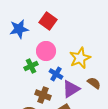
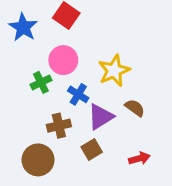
blue star: (19, 29) -> (23, 27), turned -30
brown cross: (43, 95) -> (59, 126), turned -35

